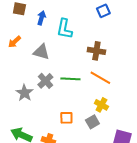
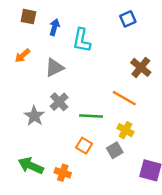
brown cross: (96, 51) -> (141, 67), moved, turned 30
gray triangle: (41, 52) -> (54, 67), turned -42
green line: (70, 79) -> (91, 116), moved
orange square: (66, 118) -> (84, 146), turned 32

